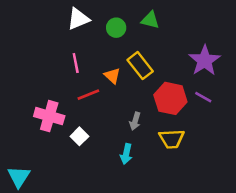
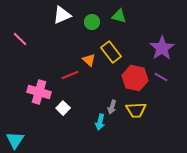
pink line: (76, 63) -> (20, 39), moved, turned -35
gray arrow: (135, 121) -> (112, 107), moved

